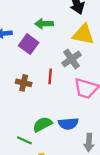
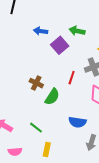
brown cross: (24, 83) -> (36, 83), moved
green semicircle: (42, 124) -> (52, 97), moved, turned 138

